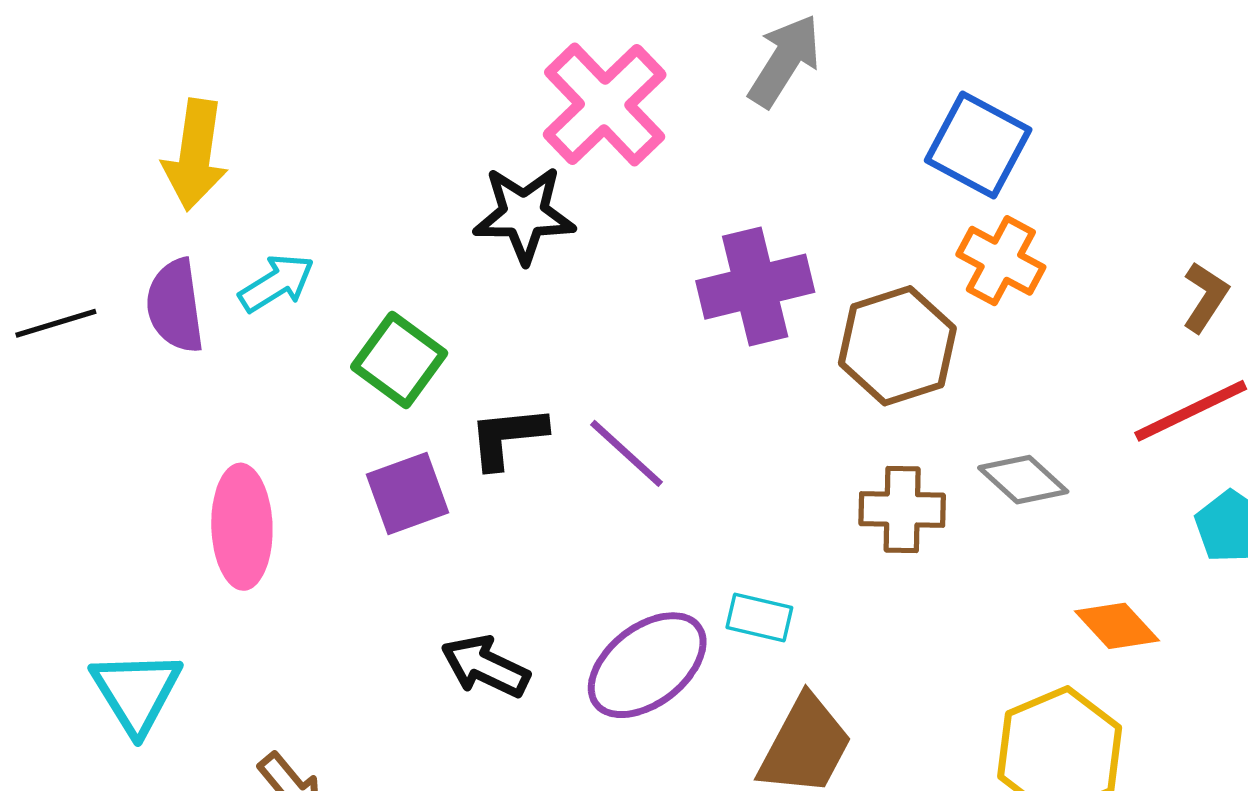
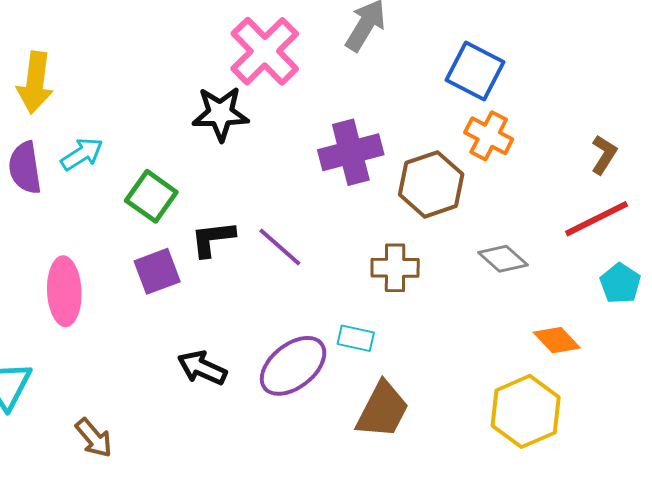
brown cross: (902, 509) -> (395, 268), moved

